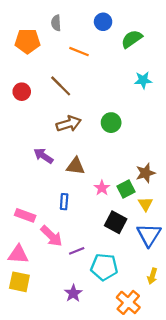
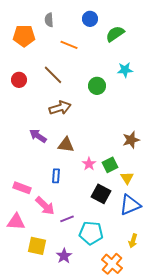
green circle: (111, 123) -> (97, 86), moved
brown star: (145, 173) -> (131, 140), moved
blue triangle: (149, 235) -> (130, 205), turned 35
yellow square: (19, 282) -> (37, 246), moved

